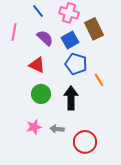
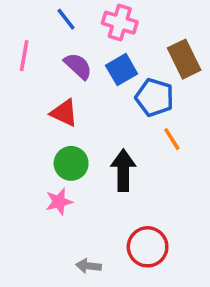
brown rectangle: (94, 29) -> (184, 59), moved
blue pentagon: (76, 64) -> (155, 97), moved
pink star: (34, 127) -> (59, 202), moved
gray arrow: (57, 129) -> (88, 266), moved

